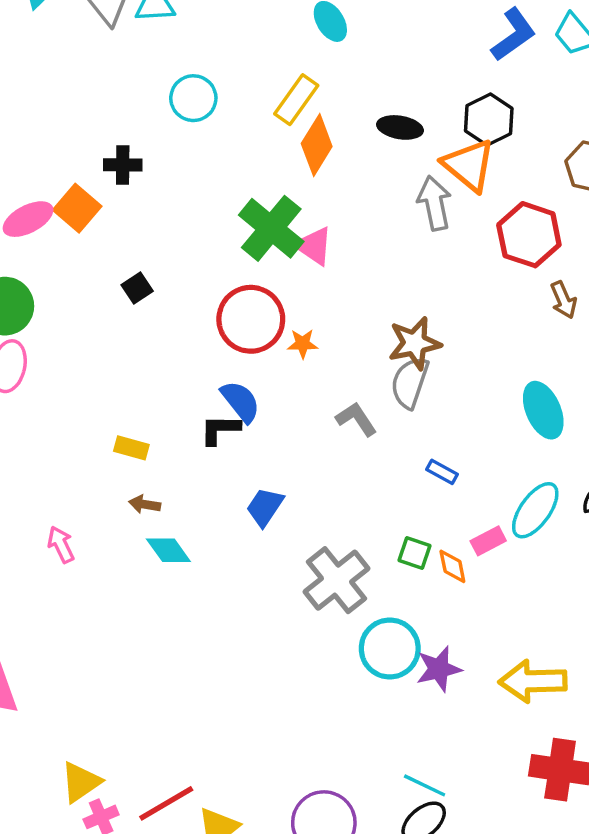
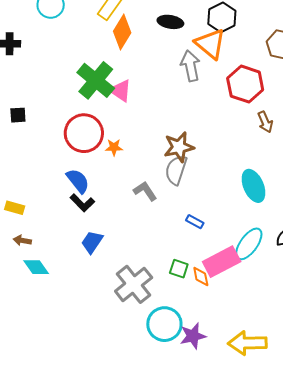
black square: (137, 288) -> (18, 115), turned 30
black L-shape: (220, 430) -> (82, 203), moved, turned -135
pink rectangle: (488, 541) -> (222, 262), size x1.8

